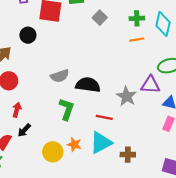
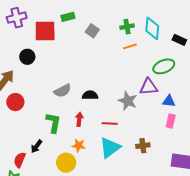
black semicircle: (88, 85) -> (90, 95), size x0.7
green L-shape: (67, 109) -> (53, 123), moved
red arrow: (17, 110) -> (79, 119), moved
orange star: (74, 144) -> (79, 145), moved
brown cross: (128, 155) -> (143, 146), moved

